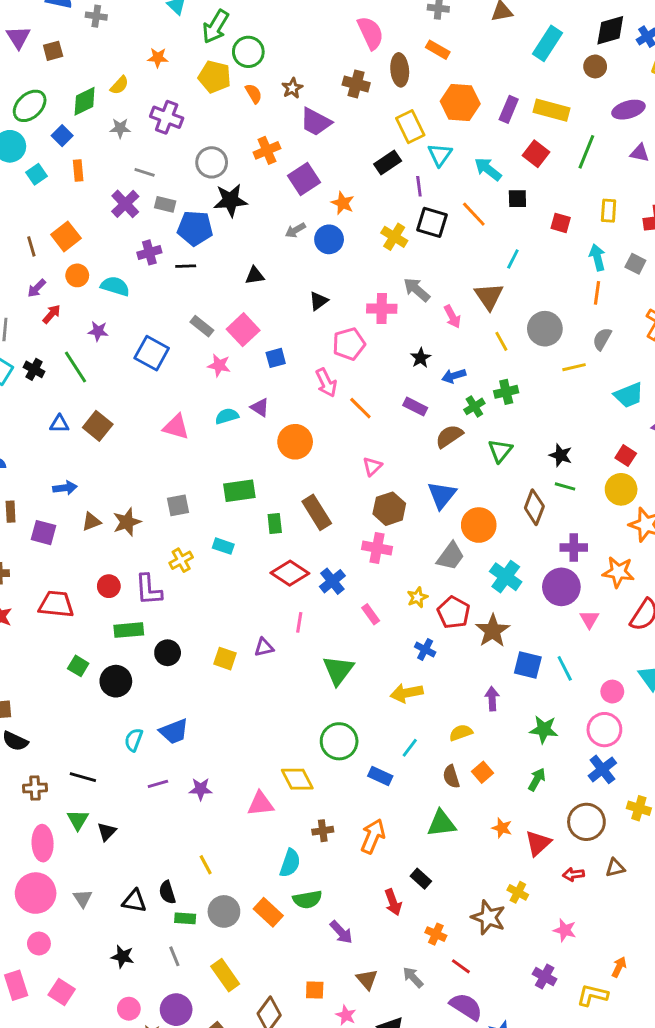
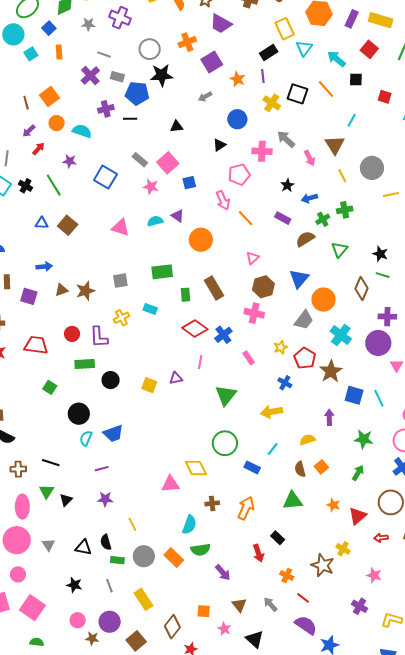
purple line: (419, 186) -> (263, 76), moved
blue circle: (329, 239) -> (237, 119), moved
black circle: (116, 681) -> (79, 414), moved
purple star: (201, 789) -> (105, 499), moved
pink square: (62, 992) -> (32, 608), size x1.4

